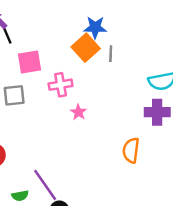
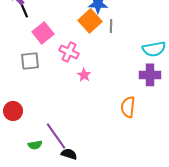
pink square: (30, 62) -> (43, 33), turned -30
pink cross: (61, 85) -> (69, 52), turned 36

